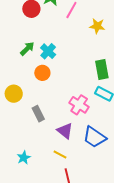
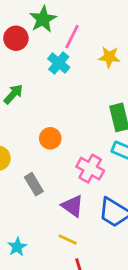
cyan cross: (48, 51) -> (59, 63), moved
orange circle: (42, 73) -> (50, 138), moved

